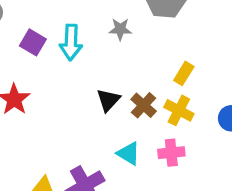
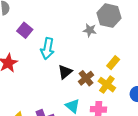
gray star: (120, 29) -> (90, 30), moved
cyan arrow: (71, 42) -> (47, 49), moved

